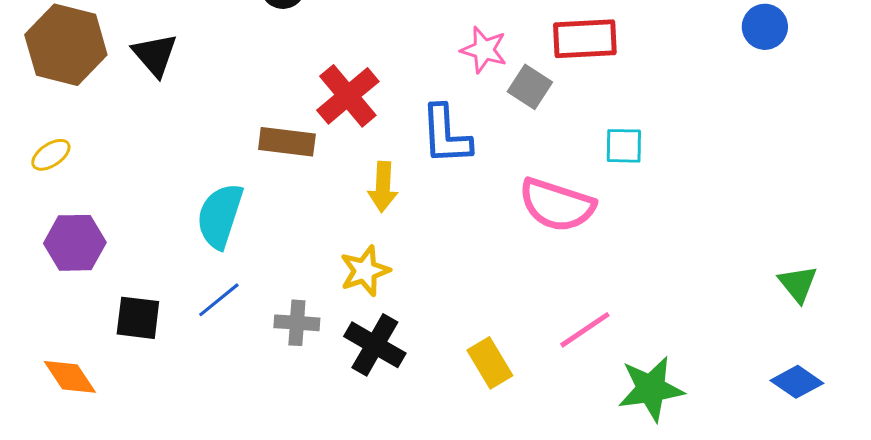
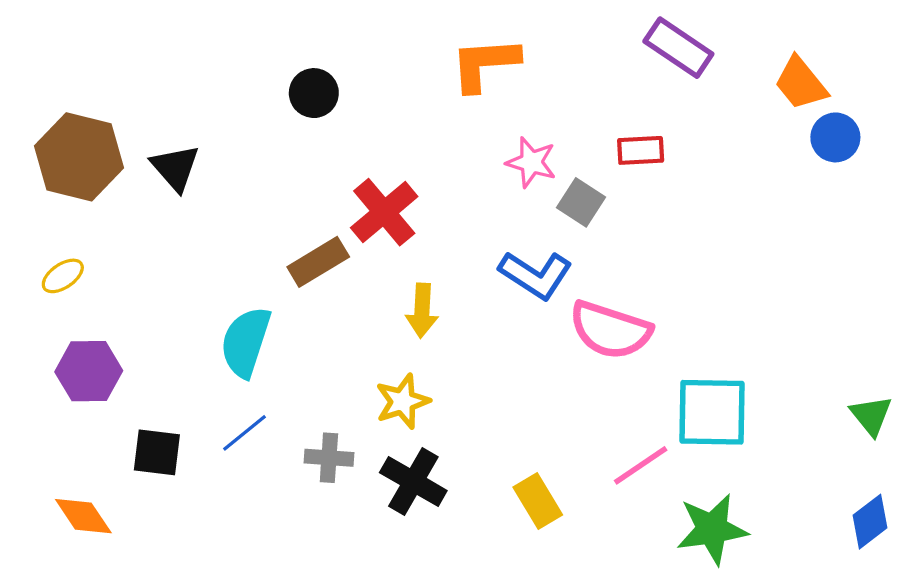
red rectangle: (585, 39) -> (641, 150), size x0.7
blue L-shape: (446, 135) -> (536, 275), moved, turned -54
brown rectangle: (287, 142) -> (318, 262), turned -38
cyan square: (624, 146) -> (712, 412), moved, size x1.8
blue diamond: (797, 382) -> (870, 522), turned -72

